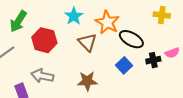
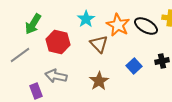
black ellipse: (131, 39) -> (146, 26), moved
brown star: (87, 81) -> (99, 81), turned -30

